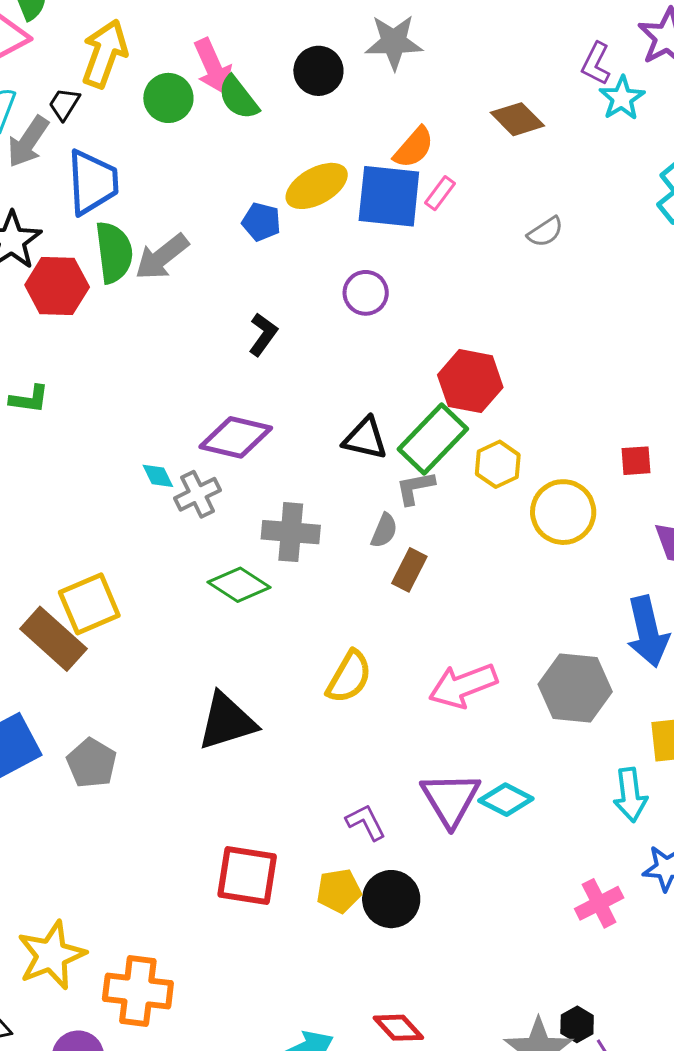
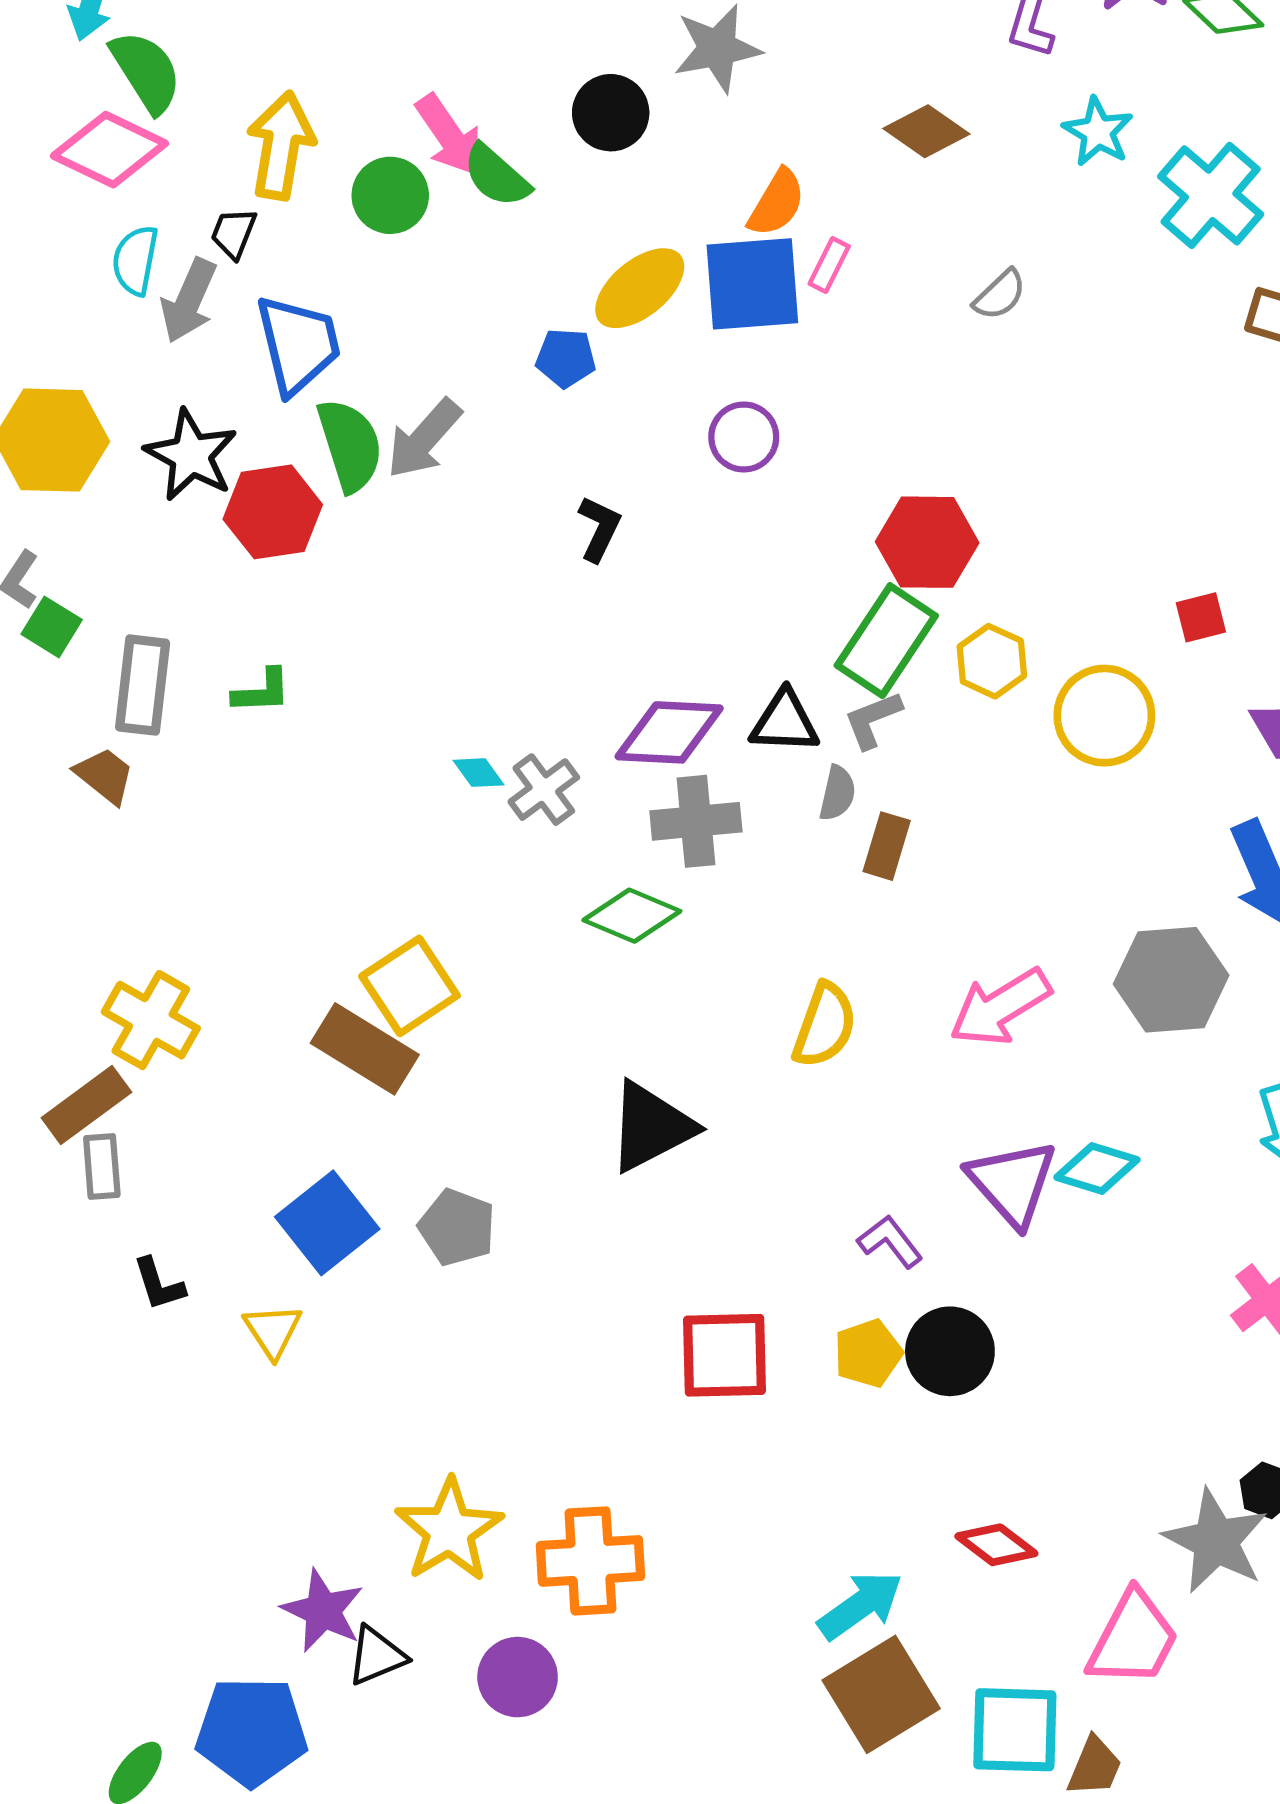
cyan star: (622, 98) -> (1098, 132), moved
purple diamond: (236, 437) -> (669, 732), moved
black triangle: (365, 438) -> (785, 722), moved

